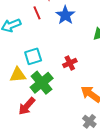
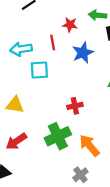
cyan square: (33, 56) -> (39, 70), moved
green cross: (42, 83) -> (58, 136), moved

